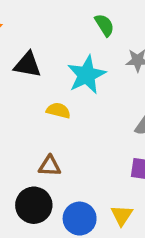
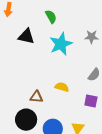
green semicircle: (105, 25) -> (51, 17), moved
yellow semicircle: (58, 110) -> (62, 87), moved

